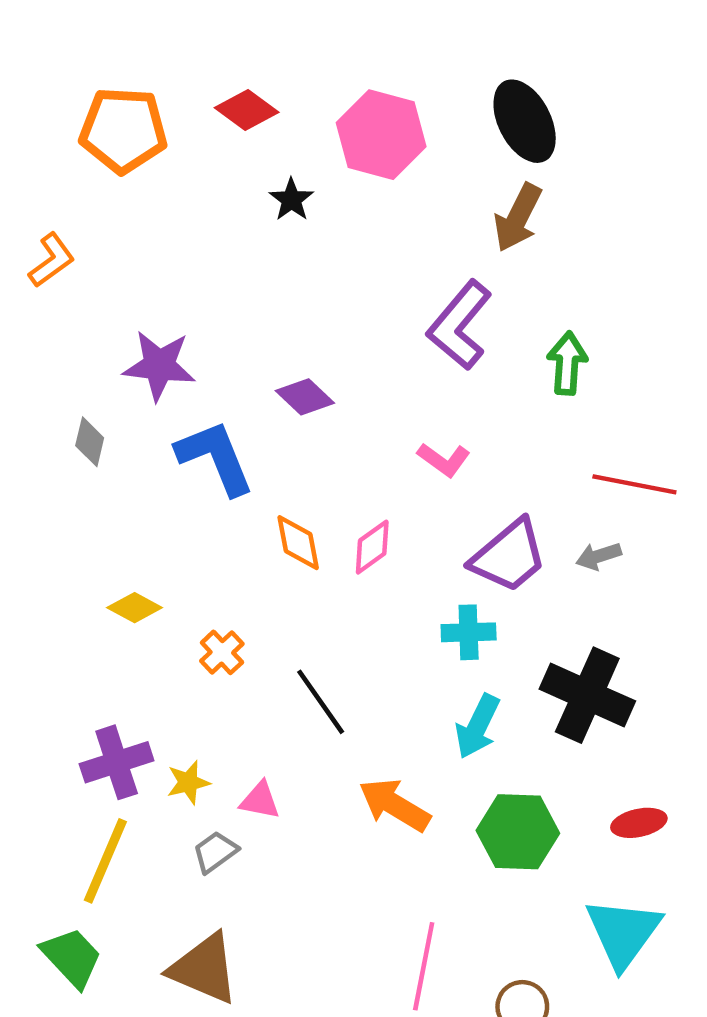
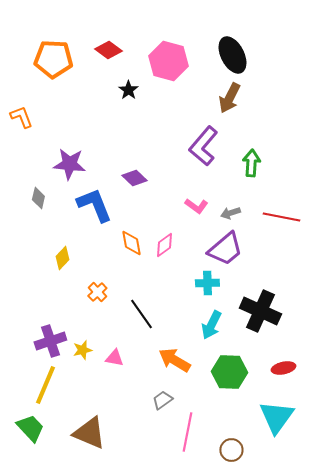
orange L-shape: (52, 260) -> (21, 117), turned -75
gray arrow: (599, 556) -> (230, 213), moved
yellow diamond: (135, 608) -> (62, 258), moved, turned -75
gray trapezoid: (215, 852) -> (162, 400), moved

